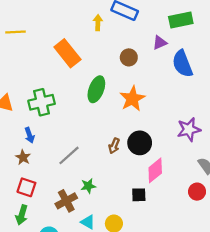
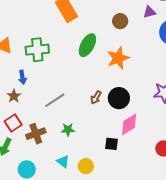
red square: (26, 187) -> (13, 123), turned 30
brown cross: (66, 201) -> (36, 134), moved

